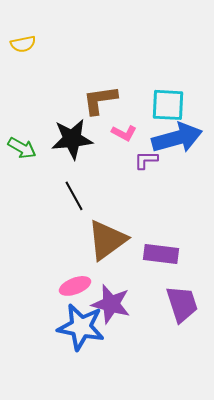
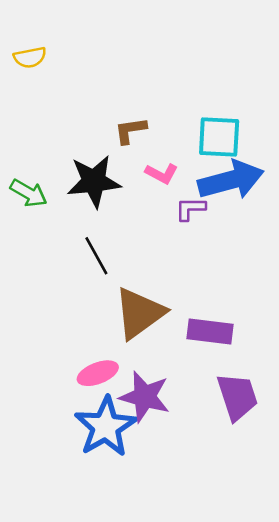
brown L-shape: (100, 100) -> (130, 130), size x0.7
blue star: (81, 327) -> (106, 427), turned 30

